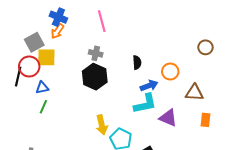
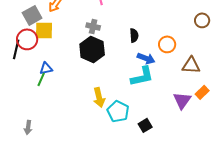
blue arrow: (149, 86) -> (146, 58), turned 42
blue triangle: (42, 88) -> (46, 68), moved
purple triangle: (168, 118) -> (182, 100), moved, turned 42
orange rectangle: (205, 120) -> (202, 92), turned 40

